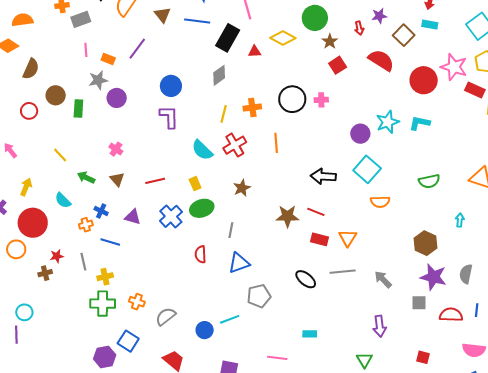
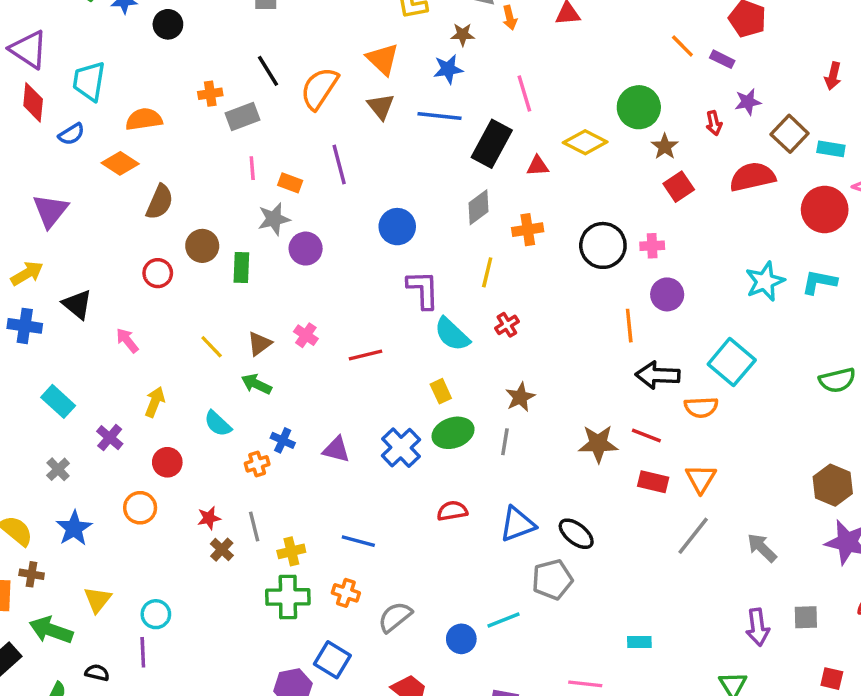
cyan rectangle: (430, 25) -> (831, 149), moved
purple line: (137, 49) -> (339, 164), turned -50
red semicircle: (381, 60) -> (752, 177), turned -44
orange cross: (252, 108) -> (528, 230), moved
purple L-shape: (169, 117) -> (423, 290), moved
purple circle: (360, 134) -> (667, 294), moved
orange line: (276, 143) -> (629, 326), moved
red cross: (235, 145) -> (507, 325), size x0.6
brown triangle: (117, 179) -> (259, 344), moved, turned 35
red line: (155, 181) -> (365, 355), moved
orange semicircle: (380, 202) -> (701, 407), moved
red circle: (33, 223) -> (167, 462), size x0.6
gray line: (231, 230) -> (505, 442), moved
blue line: (110, 242) -> (358, 541), moved
red semicircle: (201, 254) -> (452, 511), turned 84
gray line: (343, 272) -> (693, 536), turned -45
brown cross: (45, 273) -> (222, 550), moved, turned -32
black ellipse: (306, 279) -> (576, 534), moved
gray square: (419, 303) -> (806, 617), moved

